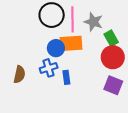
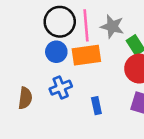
blue circle: (56, 48) -> (56, 52), moved
blue rectangle: (66, 77) -> (96, 106), moved

